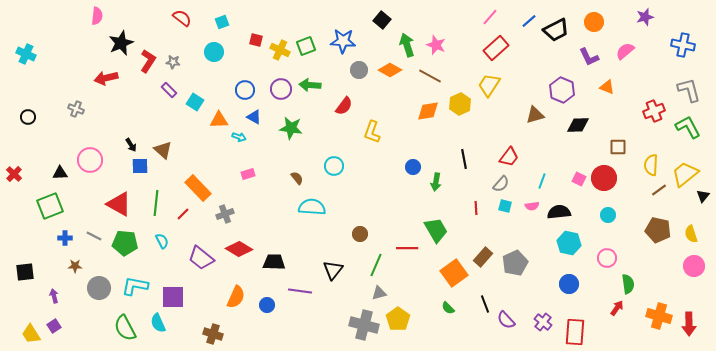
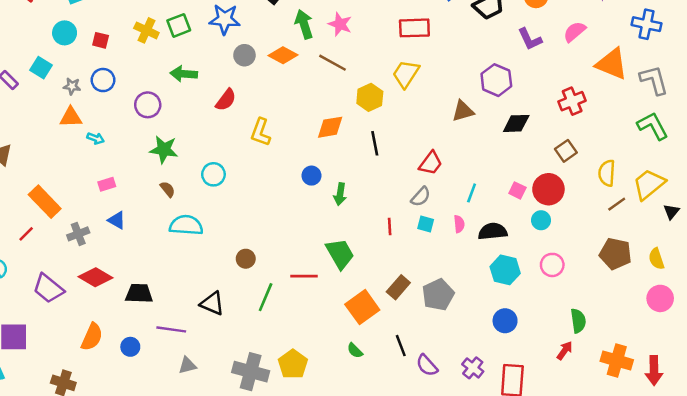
red square: (256, 40) -> (101, 40), moved
red rectangle: (496, 48) -> (414, 28), turned 40
gray star: (173, 62) -> (72, 86), moved
orange triangle: (607, 87) -> (612, 64), moved, size x1.8
purple circle: (281, 89) -> (148, 105), moved
cyan square: (195, 102) -> (41, 68), moved
orange diamond: (428, 111) -> (330, 127), moved
red cross: (654, 111) -> (572, 101), moved
blue triangle: (254, 117) -> (117, 220), moved
green star: (291, 128) -> (164, 150), moved
brown square: (618, 147) -> (566, 151), turned -36
black line: (464, 159) -> (375, 143), moved
pink semicircle: (532, 206) -> (459, 224), turned -88
cyan circle: (608, 215) -> (541, 220), moved
pink circle: (607, 258) -> (552, 265), moved
black triangle: (333, 270) -> (212, 303), turned -45
gray triangle: (379, 293) -> (187, 365), moved

